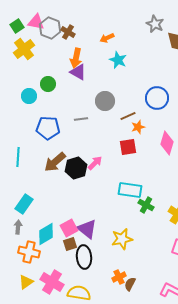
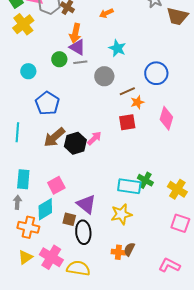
cyan star: (118, 60) -> (117, 48), moved
green circle: (48, 84) -> (59, 59), moved
gray line: (81, 119) -> (80, 62), moved
blue pentagon: (48, 128) -> (47, 103), turned 30
cyan rectangle: (130, 190) -> (129, 186), moved
cyan rectangle: (24, 204) -> (23, 179), turned -30
pink square: (69, 228) -> (56, 185), moved
brown square: (70, 244) -> (69, 219), turned 32
orange cross: (119, 277) -> (118, 252), turned 32
brown semicircle: (130, 284) -> (129, 249), moved

